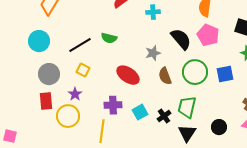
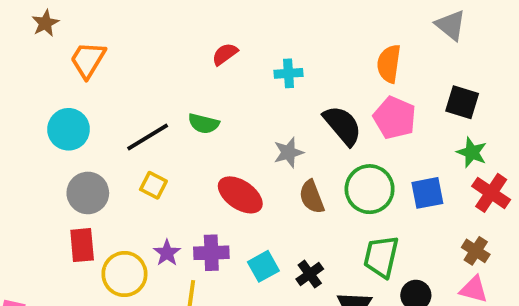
purple star: (75, 94) -> (167, 253), moved
green trapezoid: (187, 107) -> (381, 257), moved

